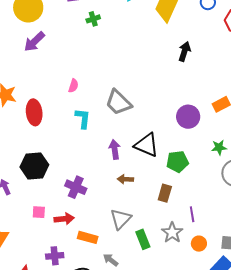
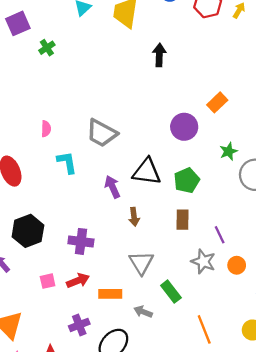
brown arrow: (125, 179) -> (134, 217), turned -84
green rectangle: (143, 239) -> (171, 292), moved

